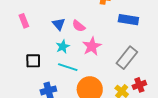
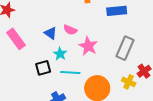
pink rectangle: (24, 21) -> (16, 39), size x1.5
black square: (33, 61) -> (43, 68), moved

